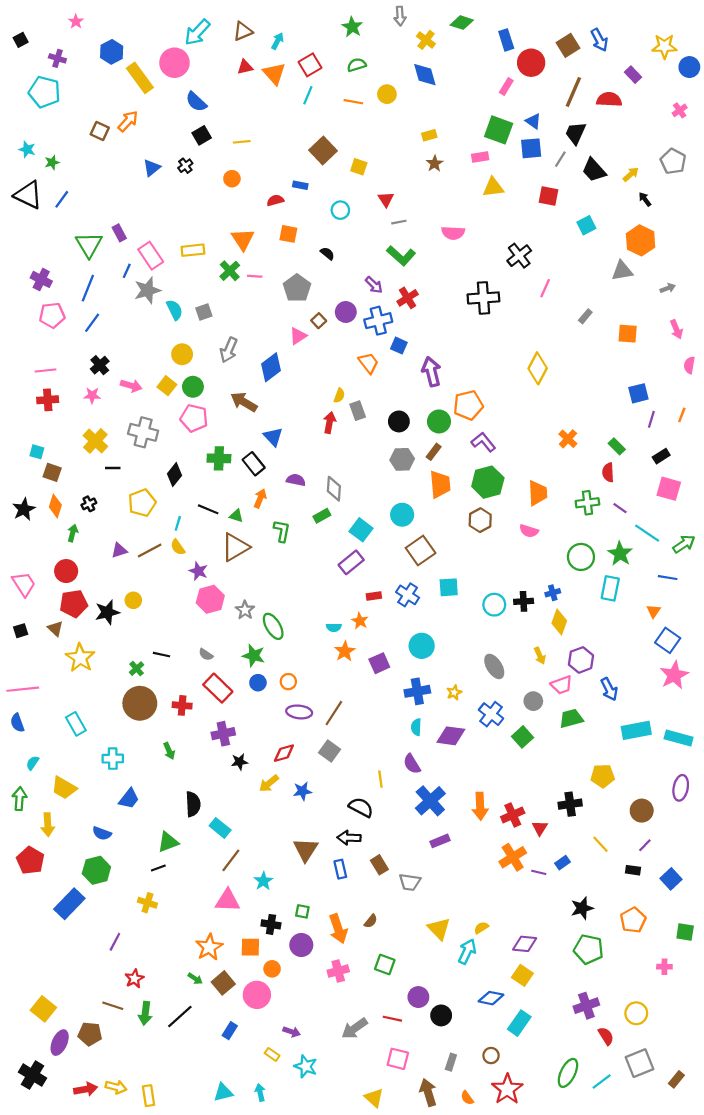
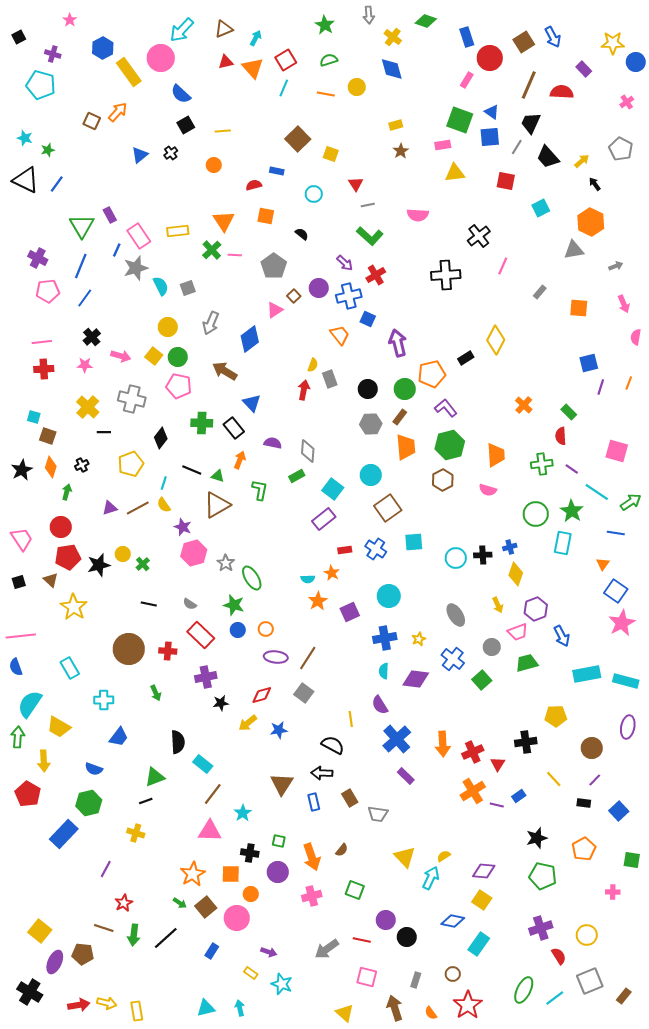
black rectangle: (661, 456) -> (466, 358), moved
green cross: (137, 669) -> (143, 564), moved
cyan semicircle: (33, 763) -> (30, 704), size x2.0
purple rectangle: (440, 841) -> (406, 776), turned 66

